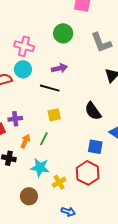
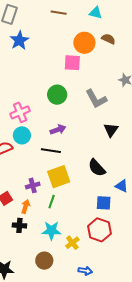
pink cross: (24, 46) -> (20, 112), turned -30
yellow square: (54, 115) -> (59, 177), size x1.6
purple cross: (15, 119) -> (33, 185), moved
orange arrow: (25, 141) -> (26, 206), moved

